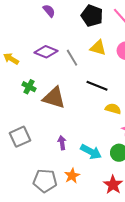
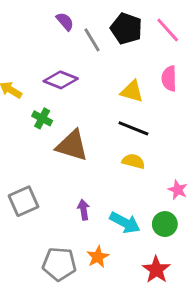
yellow triangle: (98, 48) -> (132, 91), moved
gray line: (72, 58) -> (92, 40), moved
green cross: (29, 87) -> (42, 118), moved
yellow semicircle: (113, 109) -> (133, 161), moved

